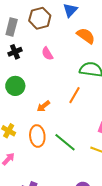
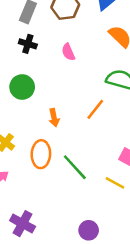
black cross: (15, 52) -> (28, 44), turned 32
orange arrow: (43, 106) -> (54, 118), turned -72

